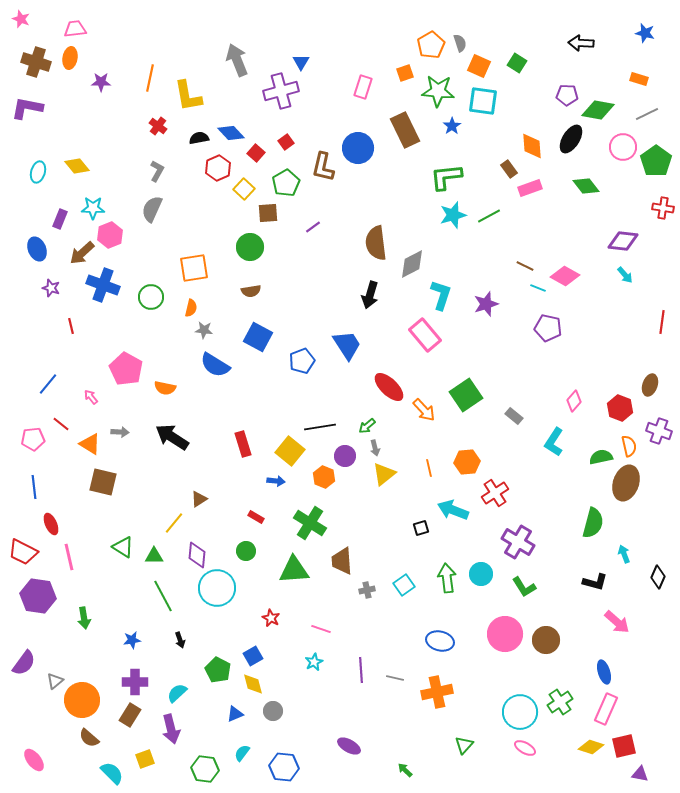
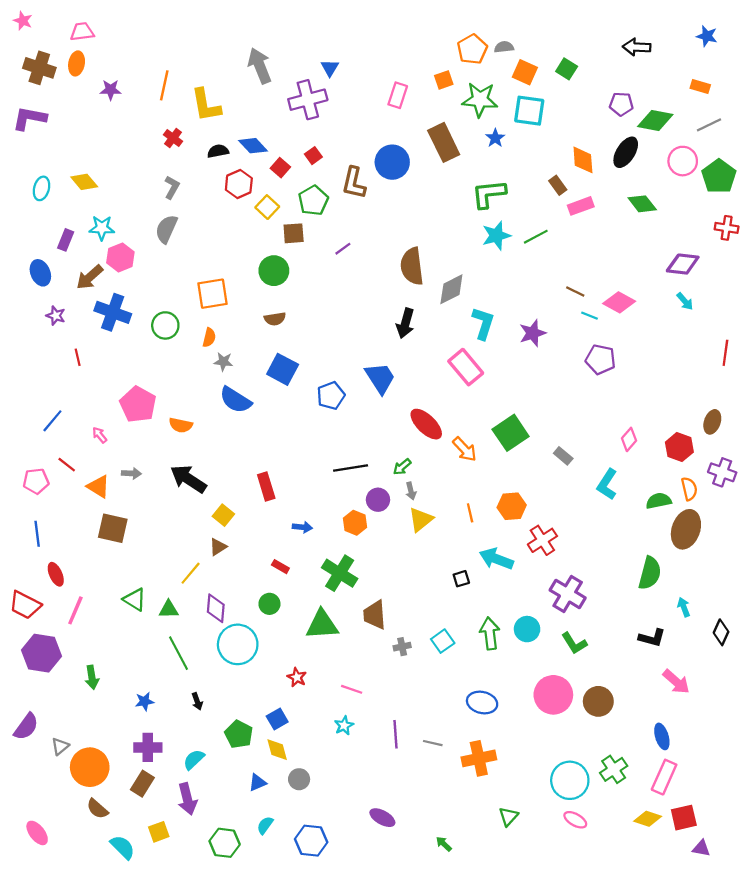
gray semicircle: (460, 43) -> (504, 47), turned -78
yellow square: (290, 451) -> (223, 515), moved, size x0.7
pink line: (69, 557) -> (75, 610), turned 36

